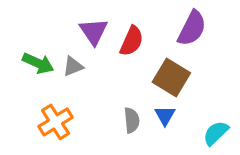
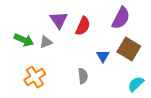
brown square: (171, 78) -> (129, 49), moved
blue triangle: (165, 116) -> (103, 56), moved

